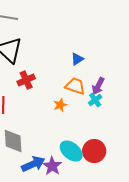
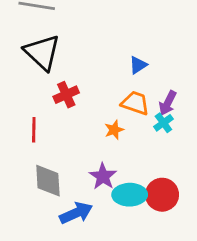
cyan ellipse: (71, 151) -> (130, 195), turned -40
purple star: (52, 166) -> (103, 176), moved

